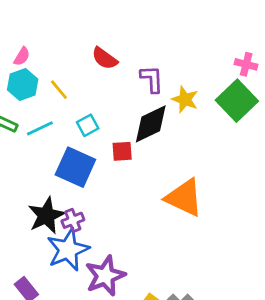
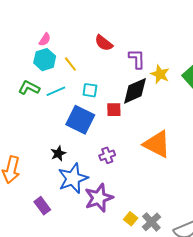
cyan square: (88, 125) -> (90, 90), turned 35
black star: (46, 216) -> (58, 153), size x0.6
purple cross: (73, 220) -> (107, 155), moved

